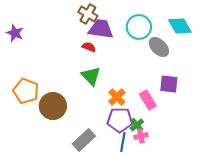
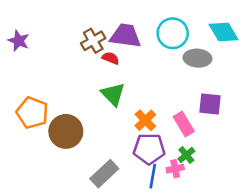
brown cross: (88, 14) -> (93, 41), moved, turned 30
gray ellipse: (159, 47) -> (197, 58), turned -40
green cross: (137, 125) -> (186, 155), moved

